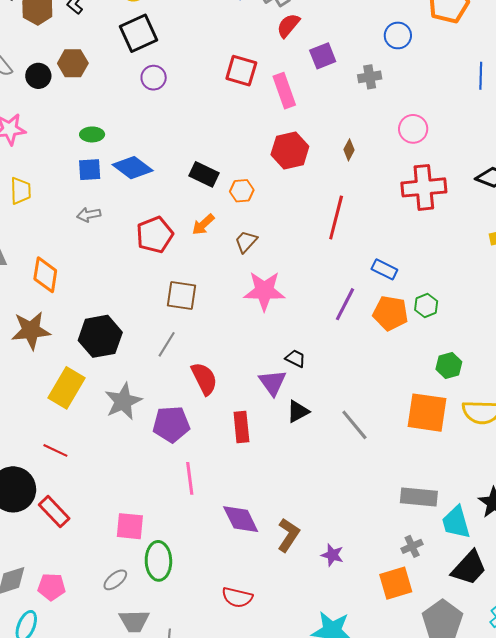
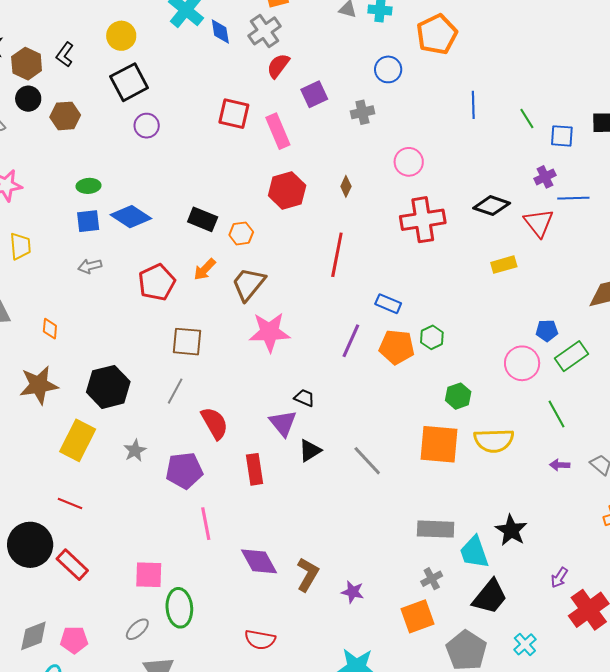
black circle: (38, 76) -> (28, 99), moved
brown trapezoid: (246, 242) -> (248, 284), size x1.5
orange diamond: (45, 275) -> (50, 329), size x0.6
gray star: (123, 401) -> (135, 451), size x0.6

